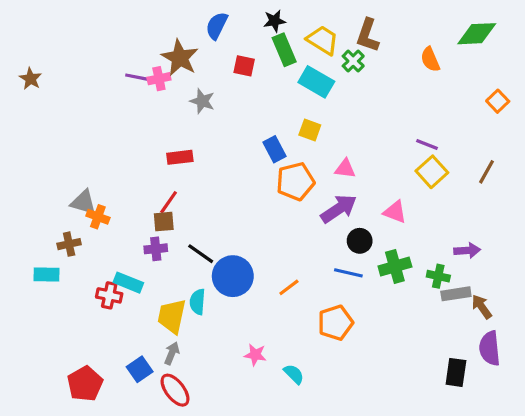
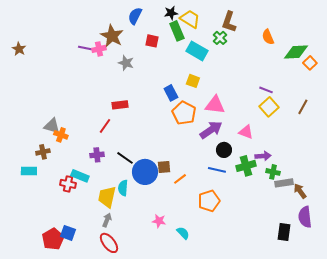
green diamond: (477, 34) -> (296, 52), moved
yellow trapezoid: (323, 40) -> (190, 19), moved
red rectangle: (180, 157) -> (120, 105), moved
pink triangle: (345, 169) -> (215, 105), size x1.5
orange pentagon: (295, 181) -> (184, 113), turned -30
brown square: (164, 222) -> (164, 167), moved
purple arrow: (467, 250) -> (263, 156), moved
blue square: (140, 369) -> (68, 233), moved, turned -35

